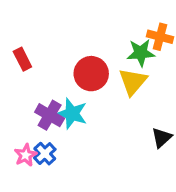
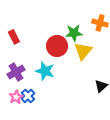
green star: (141, 53) -> (74, 33), moved
purple cross: (50, 115) -> (16, 72), moved, turned 30

